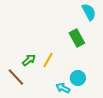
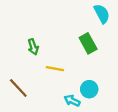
green arrow: (29, 60) -> (33, 47), moved, turned 112
yellow line: (48, 60) -> (55, 69), turned 70

